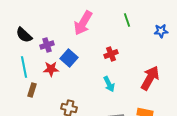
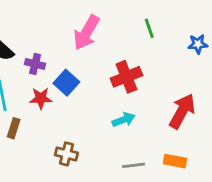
purple cross: (47, 45) -> (35, 64), turned 32
red cross: (111, 54) -> (126, 77), size x1.5
cyan arrow: (109, 84) -> (124, 120), turned -84

